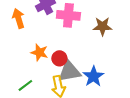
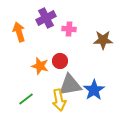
pink cross: (68, 15) -> (69, 29), size x0.6
red circle: (59, 58) -> (60, 61), moved

